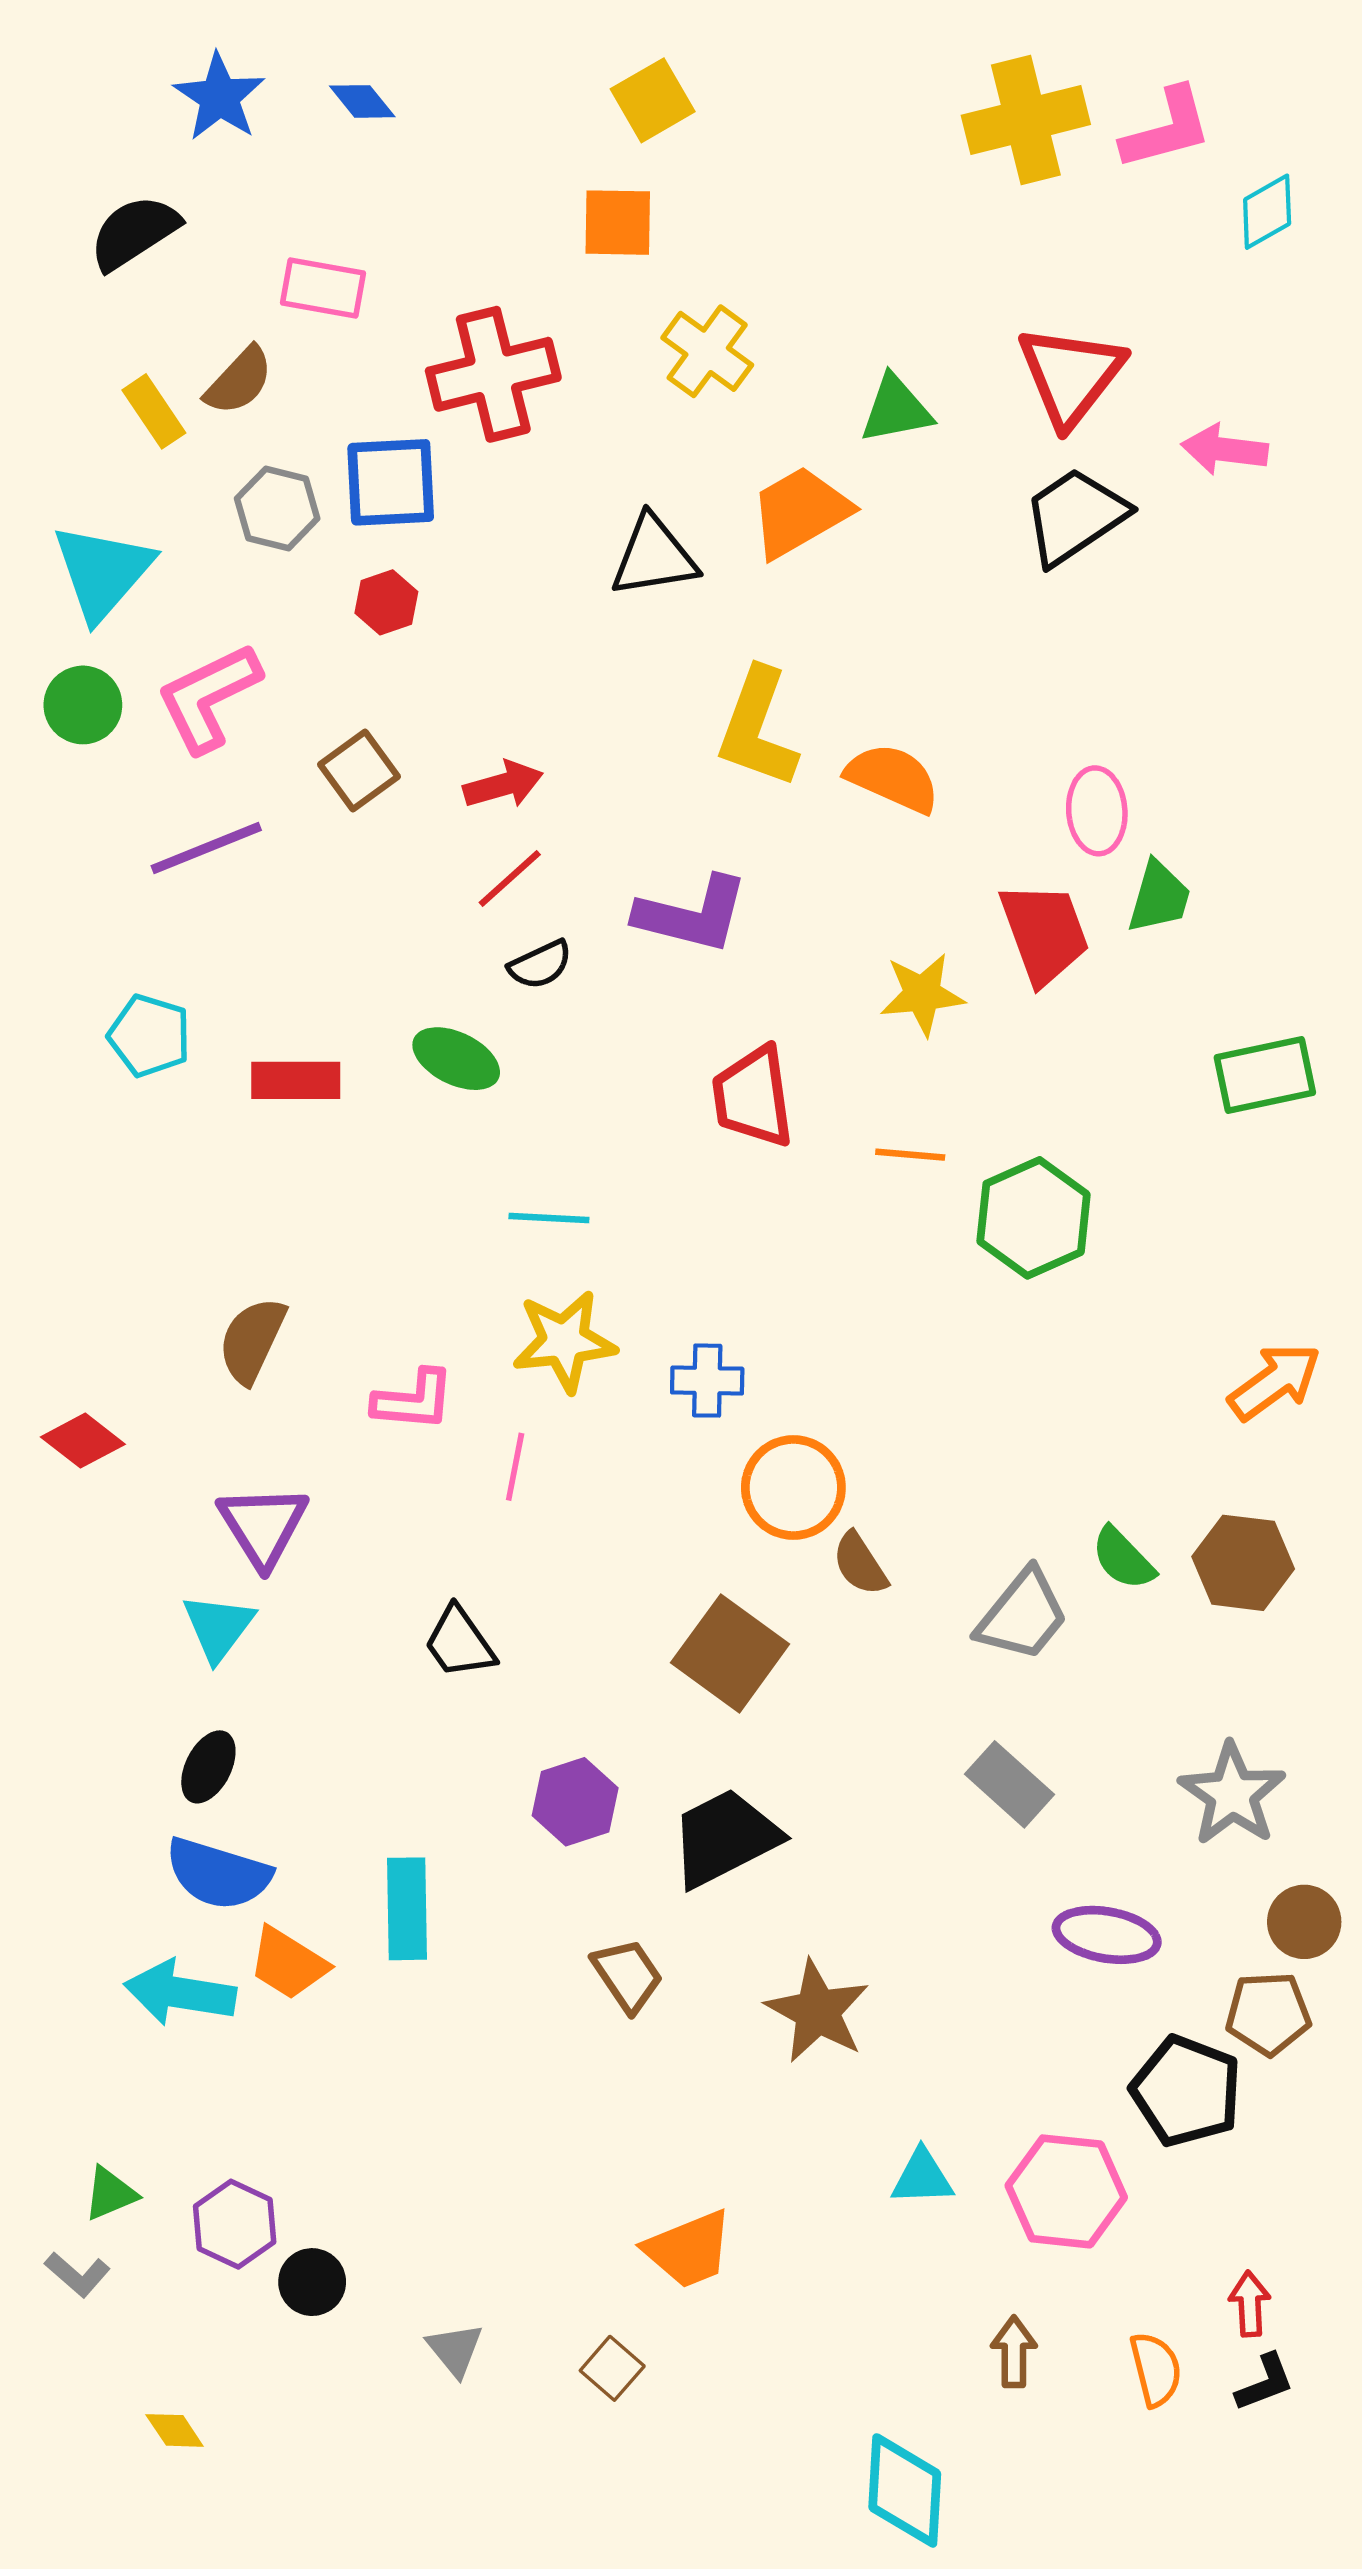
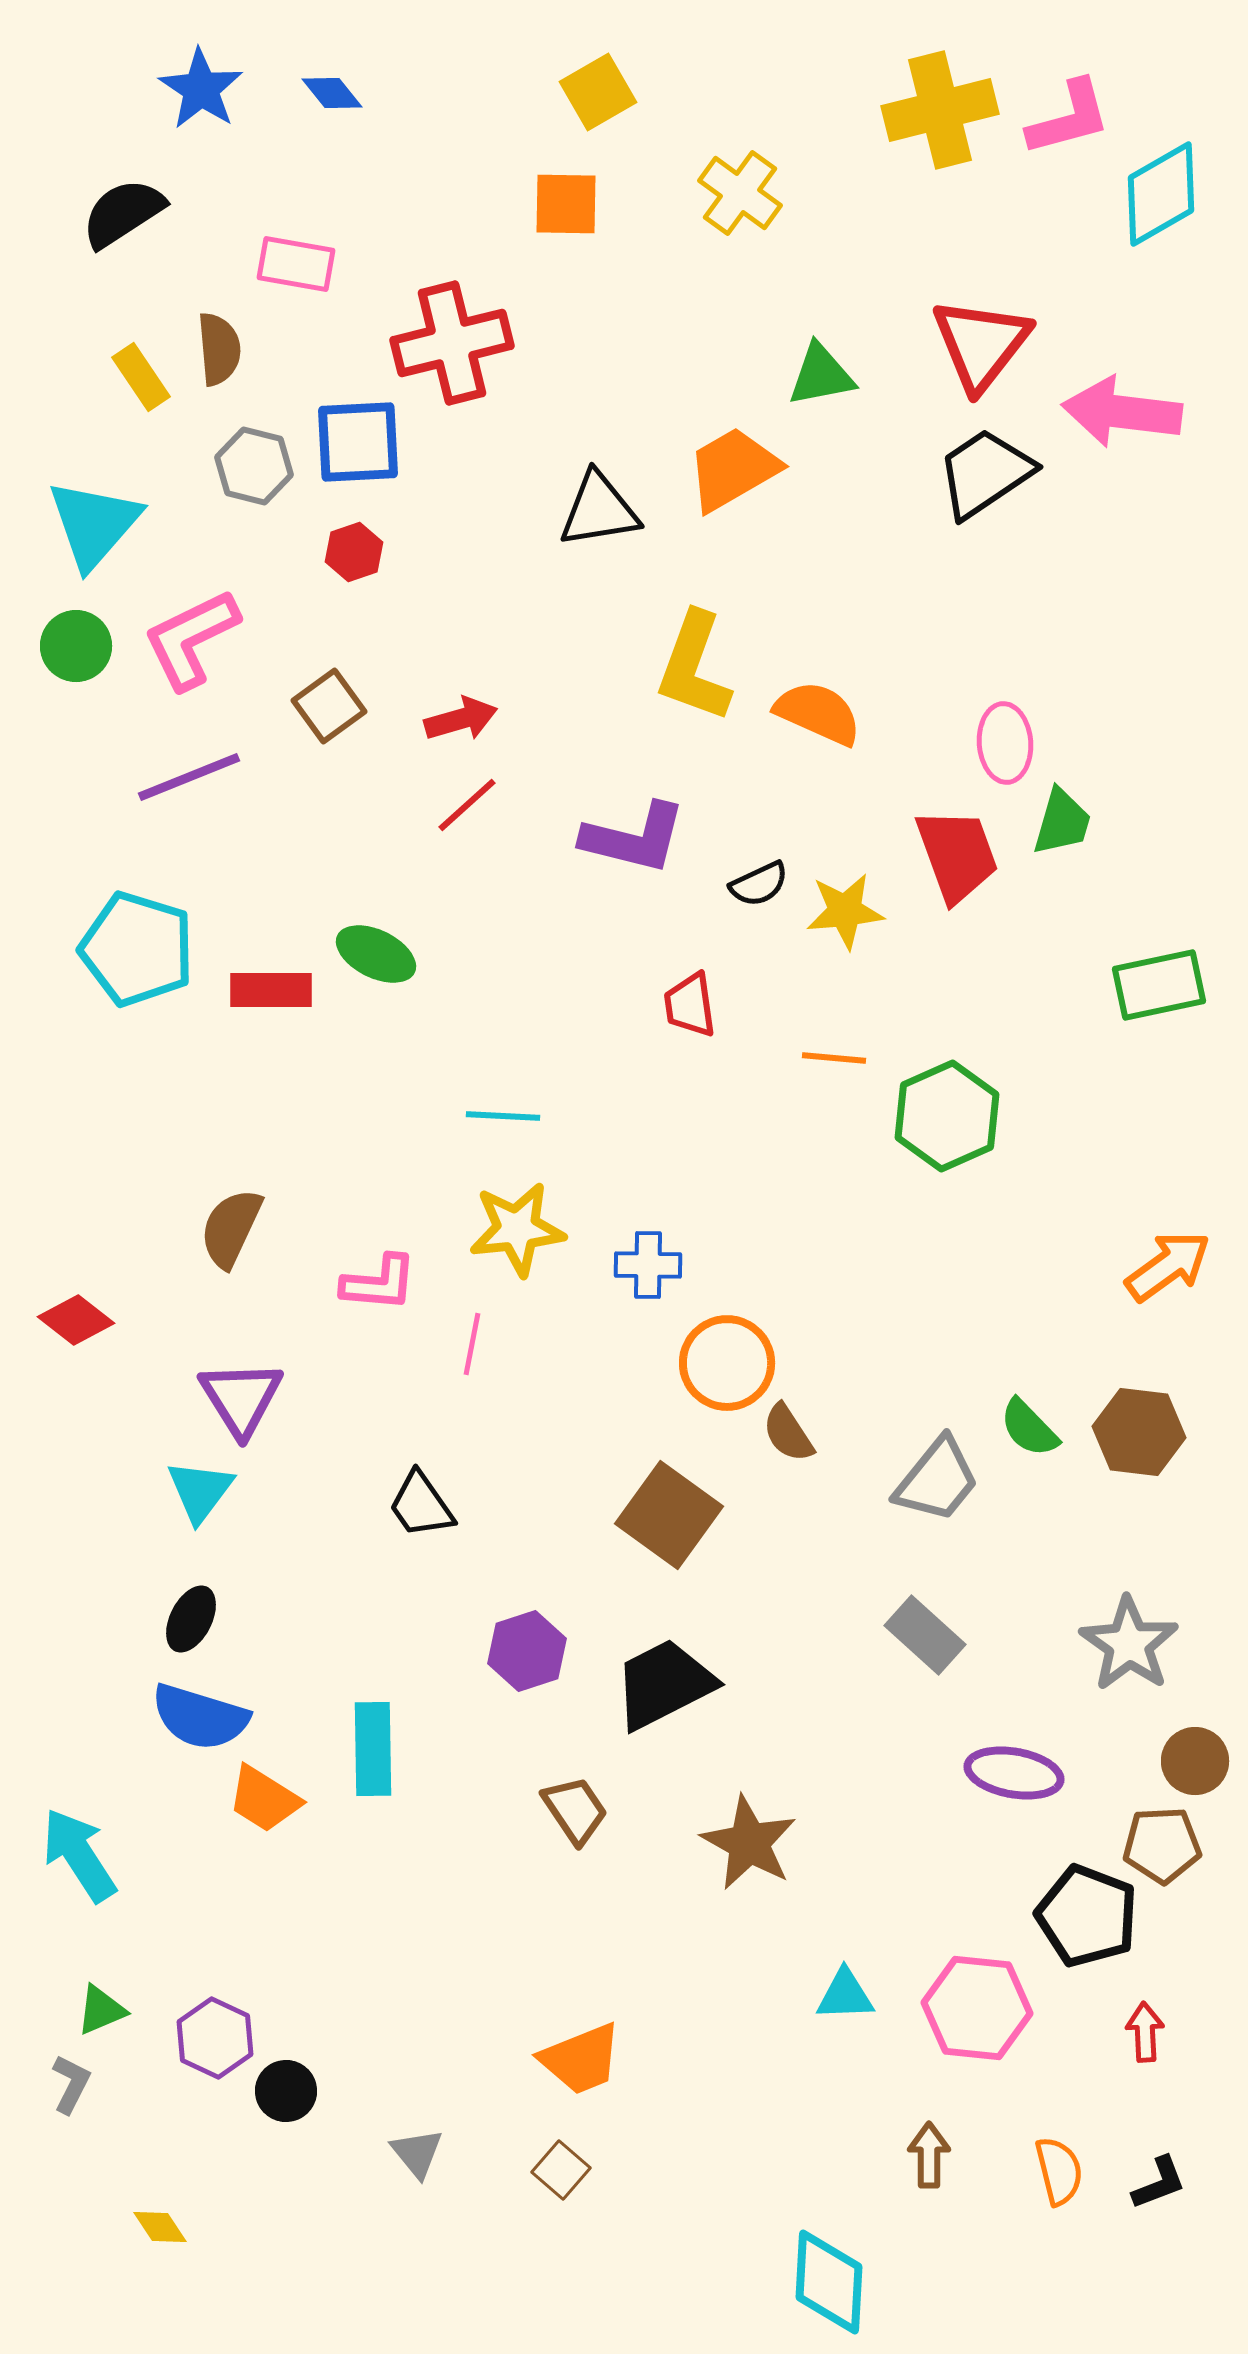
cyan diamond: (1267, 212) -> (1161, 194), size x1.5
yellow cross: (707, 351) -> (740, 193), moved
brown semicircle: (239, 381) -> (219, 349), turned -48
pink arrow: (1225, 450) -> (1122, 412), size x1.5
black semicircle: (540, 965) -> (759, 884), moved
cyan pentagon: (149, 1036) -> (137, 949), size x1.5
green ellipse: (456, 1059) -> (376, 954), moved
red trapezoid: (753, 1097) -> (690, 1005), size x0.7
cyan arrow: (180, 1993) -> (79, 1855), moved, turned 48
orange trapezoid: (689, 2249) -> (581, 2059), moved
gray L-shape: (77, 2274) -> (71, 2084), turned -104
red arrow: (1250, 2304) -> (1145, 2032), moved

